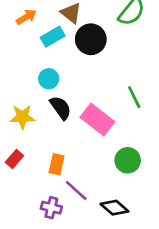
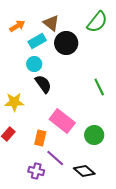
cyan circle: (49, 79) -> (34, 64), moved
black semicircle: (61, 108) -> (43, 84), moved
pink rectangle: (97, 120) -> (62, 121), moved

